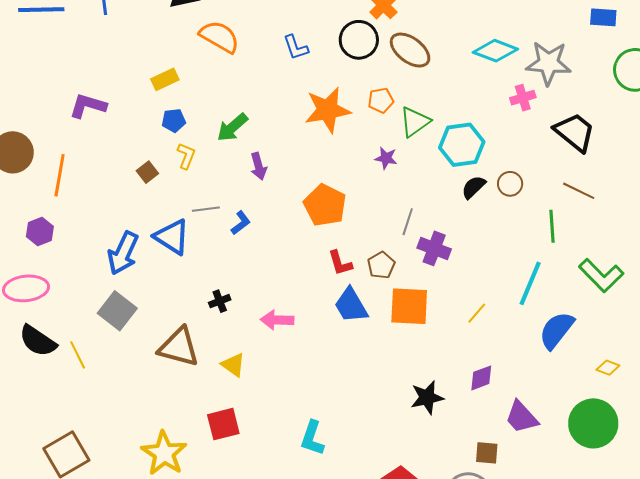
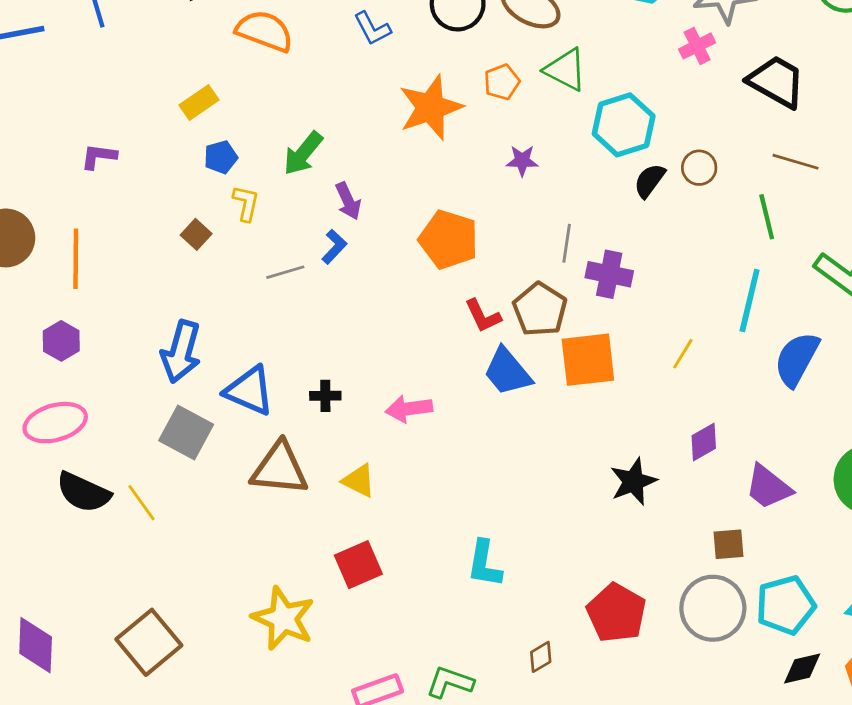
purple L-shape: (88, 106) -> (99, 156), size x0.7
green triangle: (415, 122) -> (565, 70), moved, turned -48
blue L-shape: (241, 223) -> (334, 247), moved
blue triangle: (172, 237) -> (249, 391), moved
brown pentagon: (381, 265) -> (540, 309), size x1.4
black cross: (220, 301) -> (325, 396), turned 30

